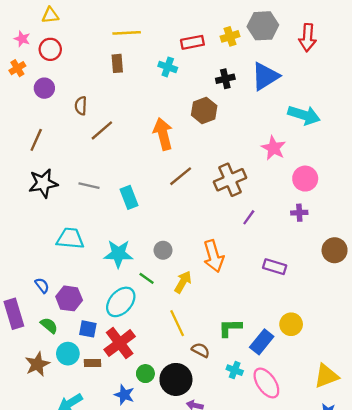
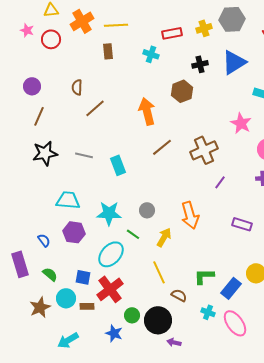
orange cross: (17, 68) -> (82, 21), moved, size x1.6
purple circle: (44, 88) -> (32, 86), moved
purple hexagon: (69, 298) -> (74, 232), moved

